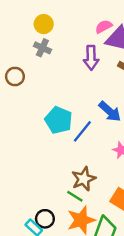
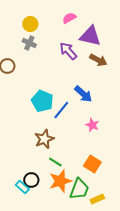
pink semicircle: (104, 27) -> (69, 18), moved
purple arrow: (91, 58) -> (68, 51), turned 138
brown star: (84, 179) -> (44, 139), moved

